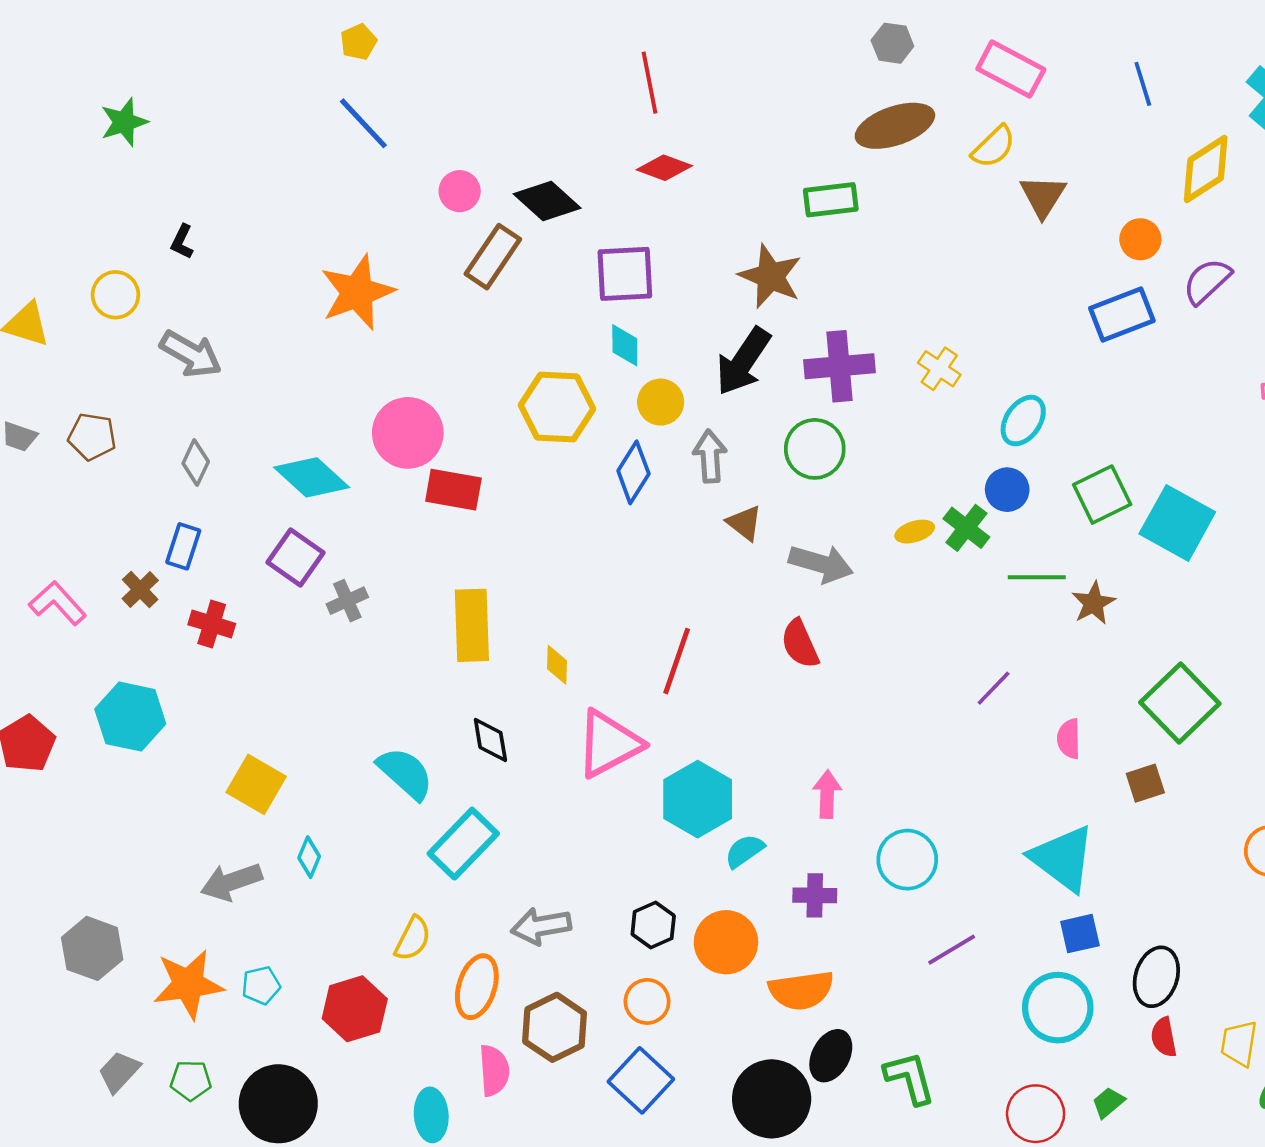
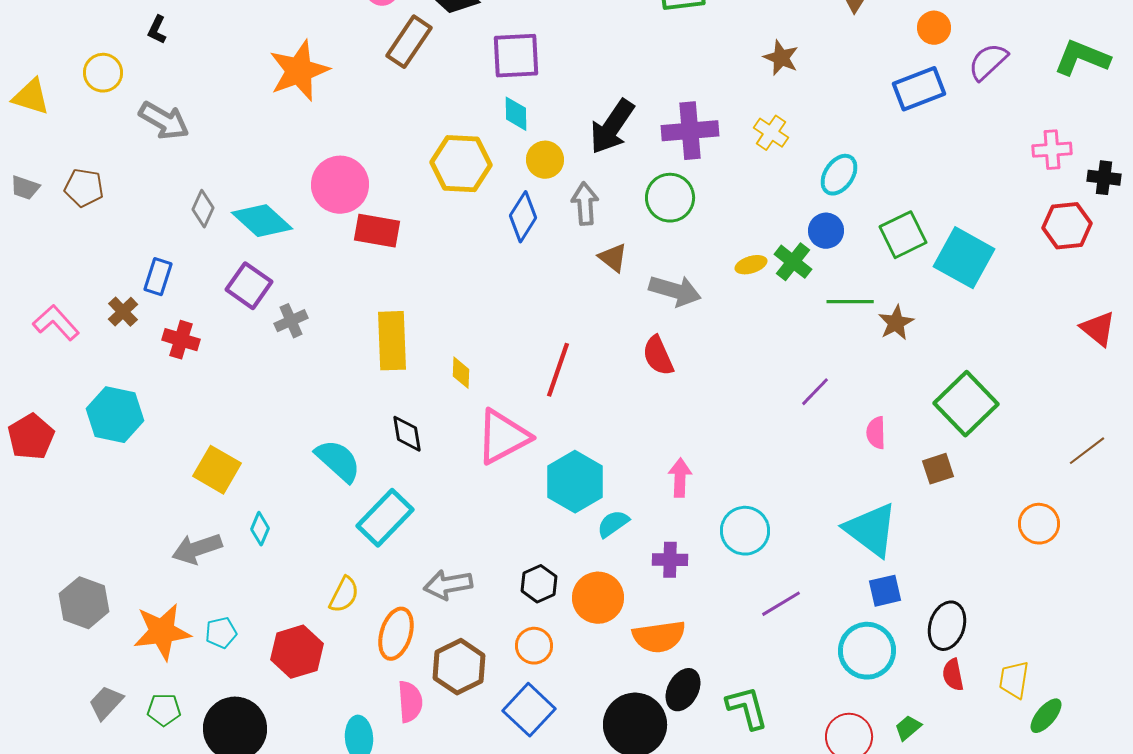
brown star: (770, 276) -> (781, 58), moved, size x0.7
gray diamond: (196, 462) -> (203, 209), moved

